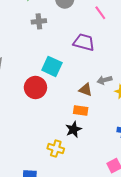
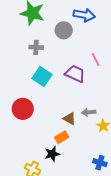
pink line: (100, 13) -> (96, 59), moved
cyan square: (52, 66) -> (42, 77), moved
orange rectangle: (81, 110) -> (62, 137), turned -48

